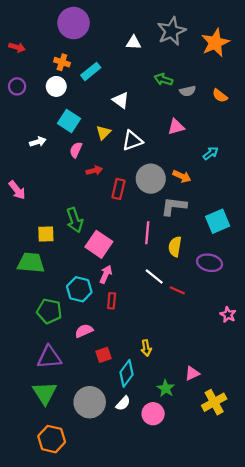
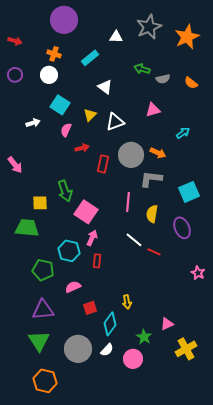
cyan rectangle: (91, 71) -> (90, 58), moved
purple ellipse: (210, 263) -> (182, 228), turned 55

